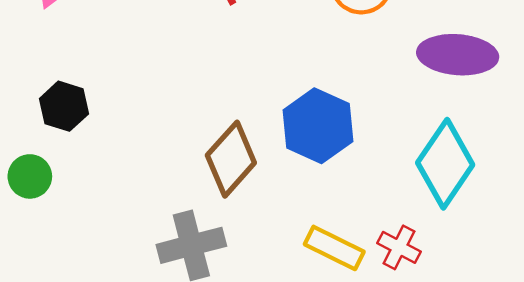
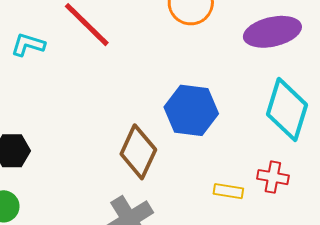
yellow rectangle: (334, 248) -> (228, 191), size x0.7

